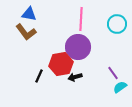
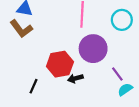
purple circle: (78, 47) -> (93, 49), moved
black line: (39, 76) -> (33, 86), moved

